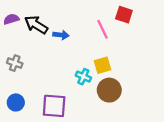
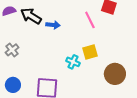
gray cross: (15, 63) -> (12, 50), turned 32
brown circle: (109, 90) -> (115, 74), moved

